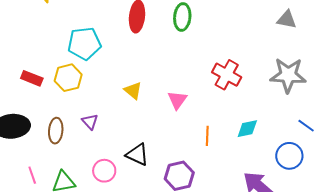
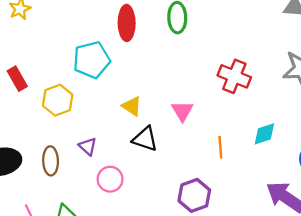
cyan pentagon: (84, 43) -> (92, 60), moved
red rectangle: (32, 78) -> (17, 79), moved, turned 45
black triangle: (137, 155) -> (145, 139), moved
pink circle: (104, 171) -> (110, 179), moved

